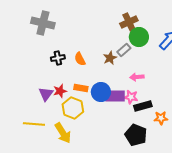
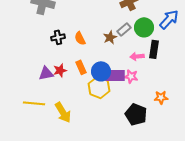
green circle: (139, 37) -> (144, 27), moved
orange rectangle: (81, 88) -> (81, 67), turned 56
purple triangle: (46, 94) -> (46, 73), turned 42
black rectangle: (143, 106) -> (154, 49), moved, turned -66
yellow hexagon: (73, 108) -> (99, 87), moved

